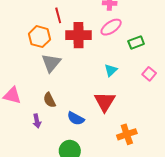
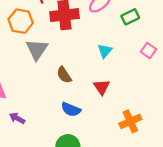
brown semicircle: (50, 100) -> (64, 75), moved
red triangle: (105, 102) -> (102, 87), size x0.7
purple arrow: (37, 121) -> (17, 118), moved, turned 136

